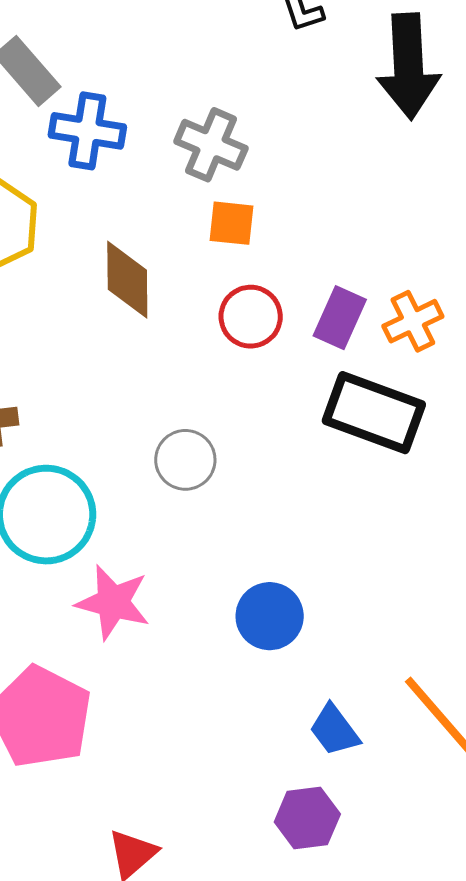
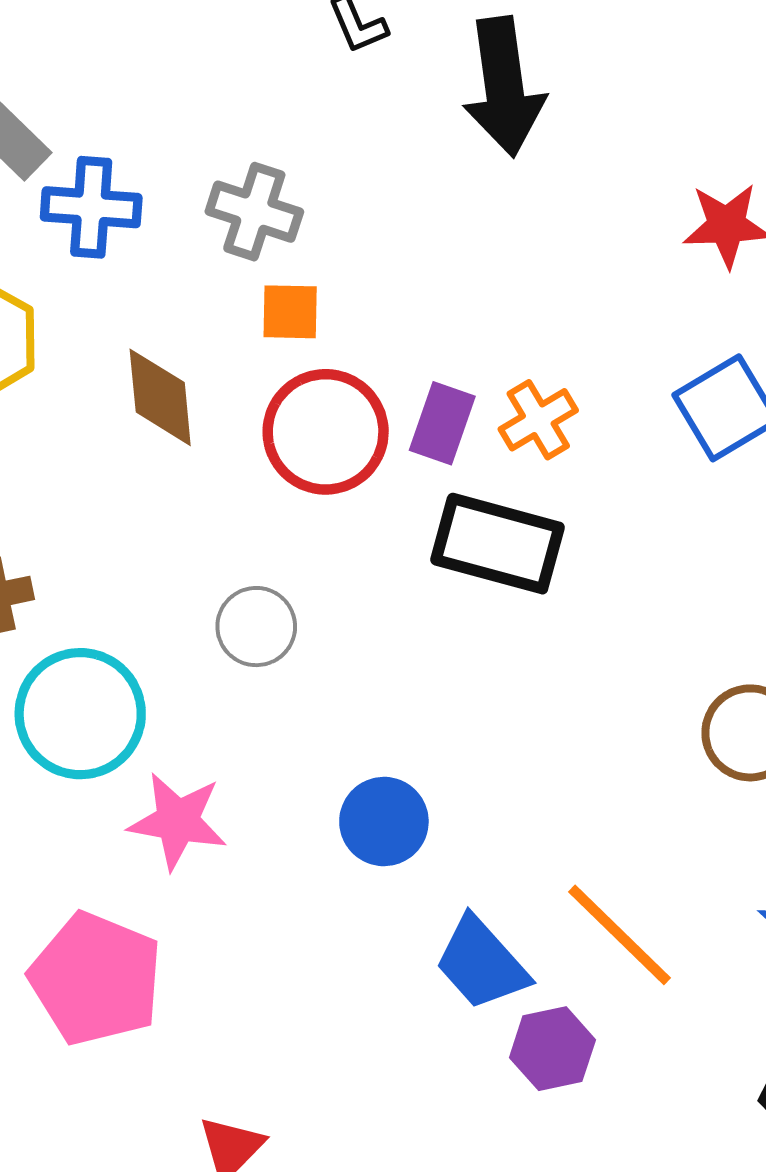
red circle: (251, 317) -> (326, 432), size x1.5
blue trapezoid: (334, 730) -> (481, 963), size x1.4
purple hexagon: (307, 818) -> (552, 1049), moved

